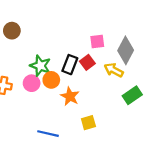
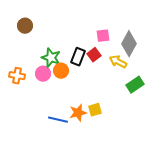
orange star: (70, 96) -> (78, 113), moved, turned 30

